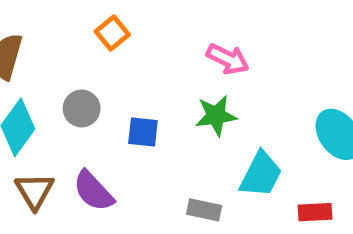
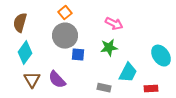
gray circle: (82, 108) -> (65, 36), moved, size x1.6

